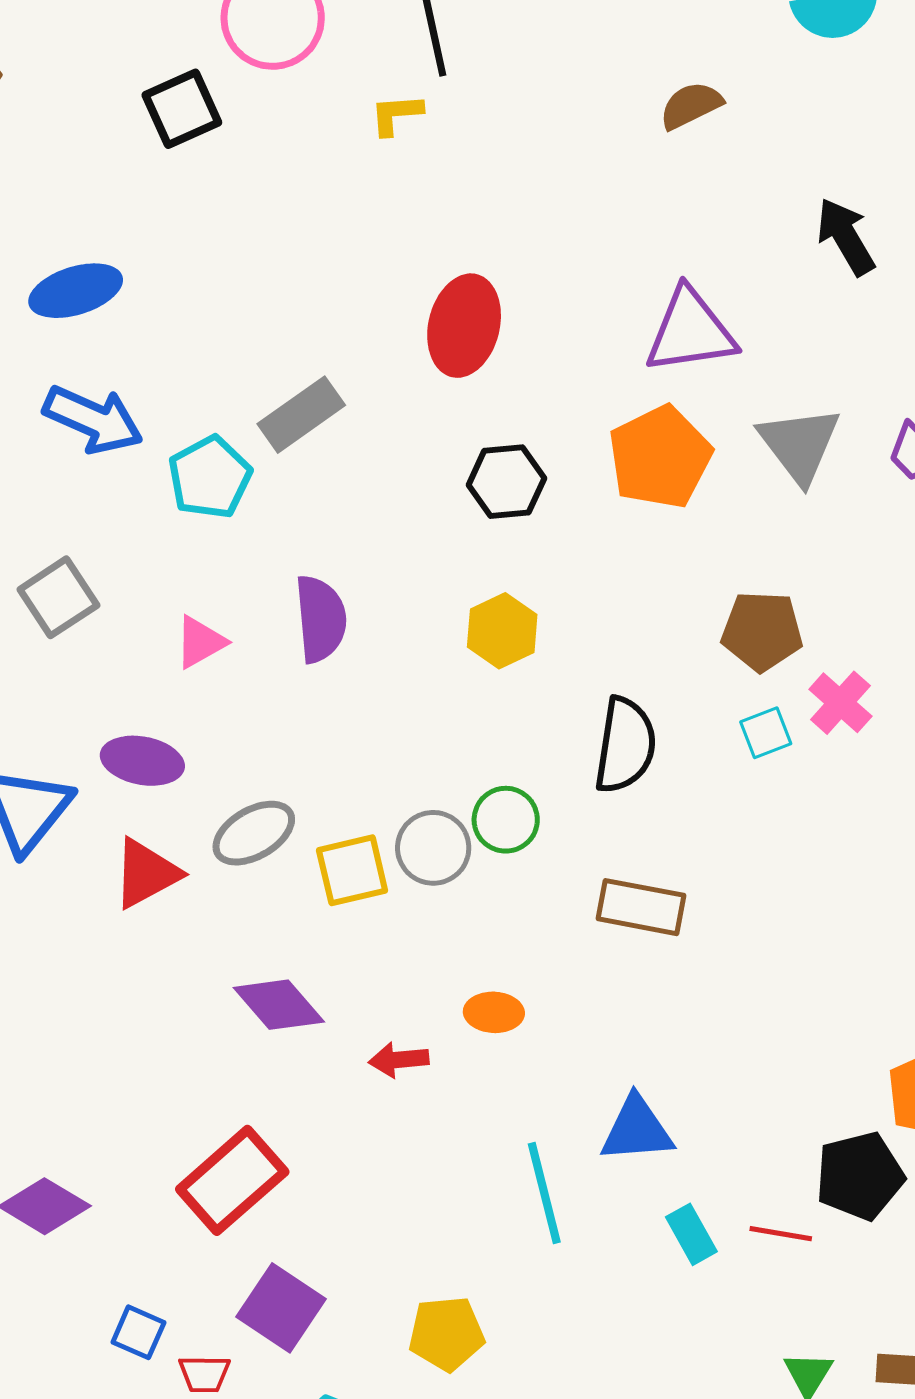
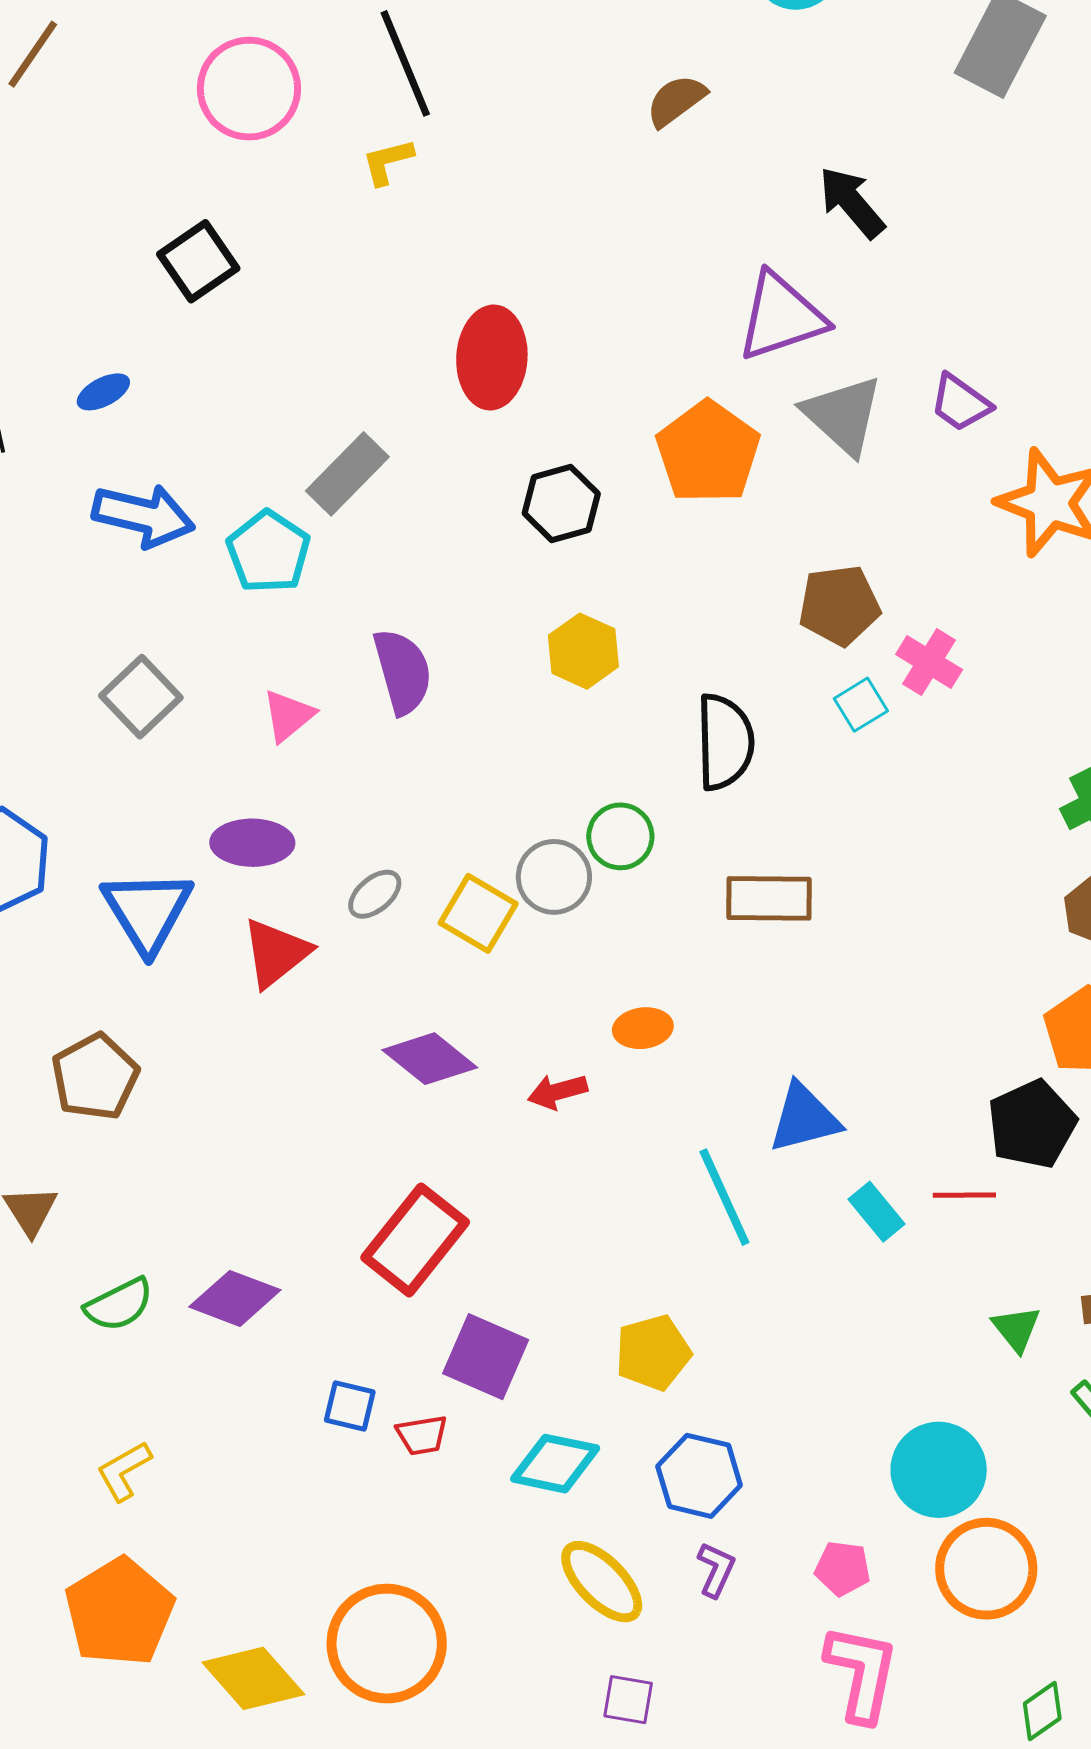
black square: (182, 109) -> (198, 261), moved
blue ellipse: (76, 291) -> (103, 392), size x0.6
purple triangle: (690, 331) -> (781, 317), moved
gray ellipse: (254, 833) -> (375, 894), size x0.7
yellow square: (352, 870) -> (478, 913), turned -36

